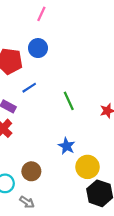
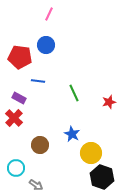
blue line: (29, 88) -> (38, 81), turned 40
brown circle: (31, 171) -> (40, 145), moved

